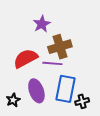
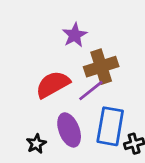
purple line: (52, 63) -> (91, 91), turned -42

